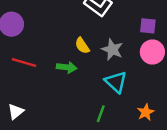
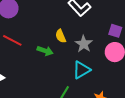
cyan triangle: (116, 82) -> (81, 70), turned 36

